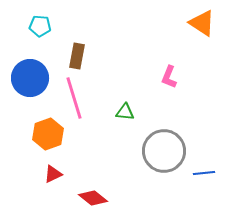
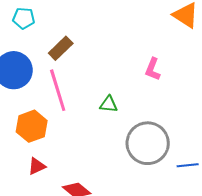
brown rectangle: (77, 56) -> (61, 48), turned 35

